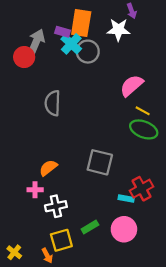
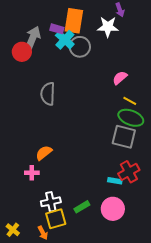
pink semicircle: (132, 86) -> (120, 78), size x0.7
gray square: (100, 162) -> (124, 137), moved
white cross: (56, 206) -> (51, 202), moved

